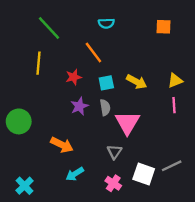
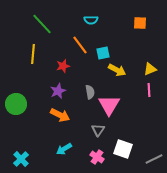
cyan square: (106, 83) -> (103, 53), moved
purple star: (79, 106) -> (58, 91), moved
orange arrow: (62, 145) -> (60, 115), moved
gray line: (172, 166) -> (154, 159), moved

